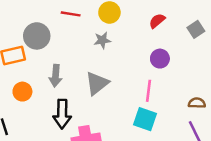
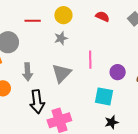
red semicircle: (157, 21) -> (102, 16), turned 72
purple circle: (160, 59) -> (118, 72), moved
pink line: (148, 91) -> (90, 60), moved

